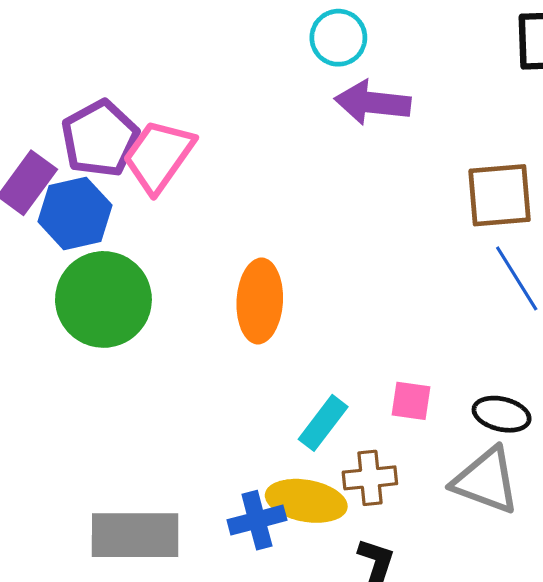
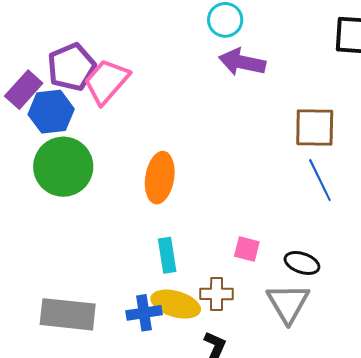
cyan rectangle: (323, 423) -> (167, 255), moved, turned -52
gray triangle: (486, 481) -> (288, 303), turned 33

